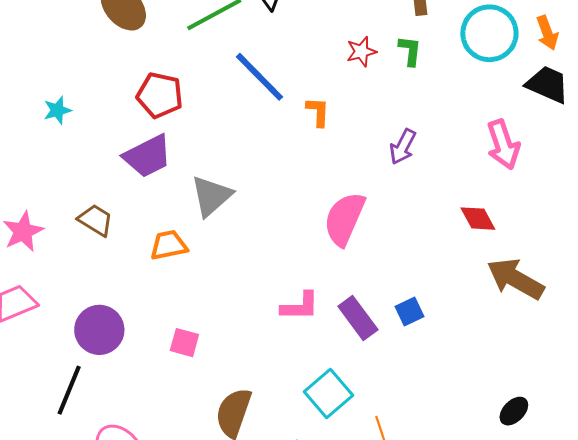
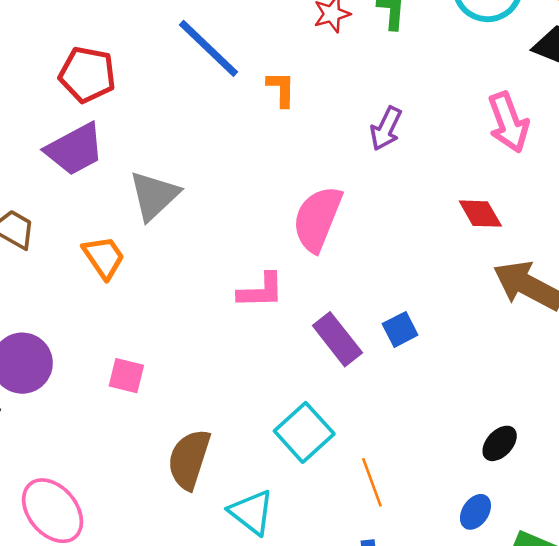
orange trapezoid: (169, 245) -> (104, 257), turned 69
pink L-shape: (300, 306) -> (261, 291), moved
black ellipse: (514, 411) -> (500, 443), moved

